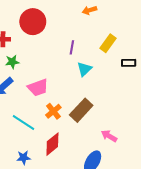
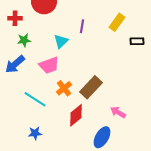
cyan triangle: (84, 69) -> (61, 41), moved
red diamond: (52, 144) -> (76, 115), moved

